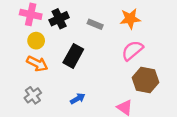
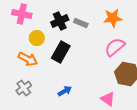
black cross: (59, 19) -> (60, 21), moved
yellow circle: (36, 41) -> (37, 38), moved

